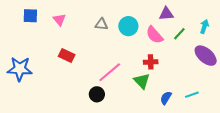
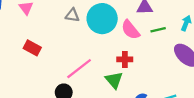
cyan circle: (128, 26) -> (102, 19), size x1.4
green line: (179, 34) -> (158, 30), turned 32

